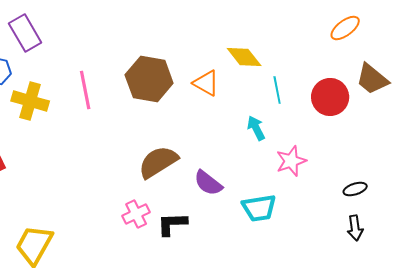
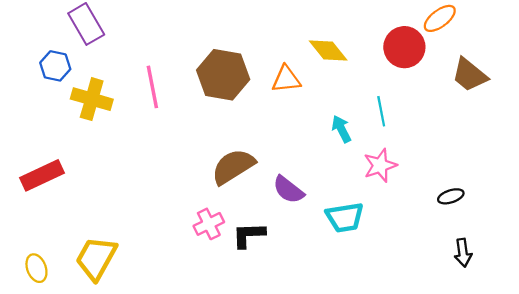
orange triangle: (206, 83) -> (286, 79), turned -36
cyan line: (277, 90) -> (381, 111), moved
red circle: (330, 97) -> (404, 47), moved
black arrow: (355, 228) -> (463, 253), moved

